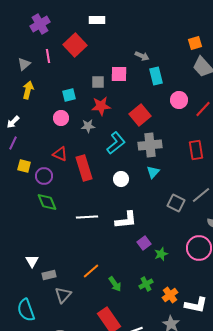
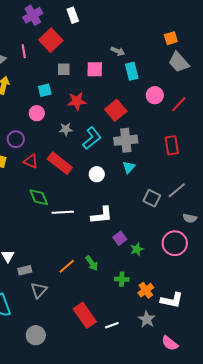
white rectangle: (97, 20) -> (73, 15), turned 70
purple cross: (40, 24) -> (33, 15), moved
gray square: (98, 82) -> (64, 69), moved
gray star: (88, 126) -> (66, 129), moved
red triangle: (60, 154) -> (31, 161), moved
red rectangle: (84, 168) -> (60, 163), turned -35
purple circle: (44, 176) -> (16, 139), moved
green diamond: (47, 202) -> (39, 197), moved
green arrow: (115, 284) -> (92, 263), moved
green cross: (146, 284) -> (122, 279), turned 32

